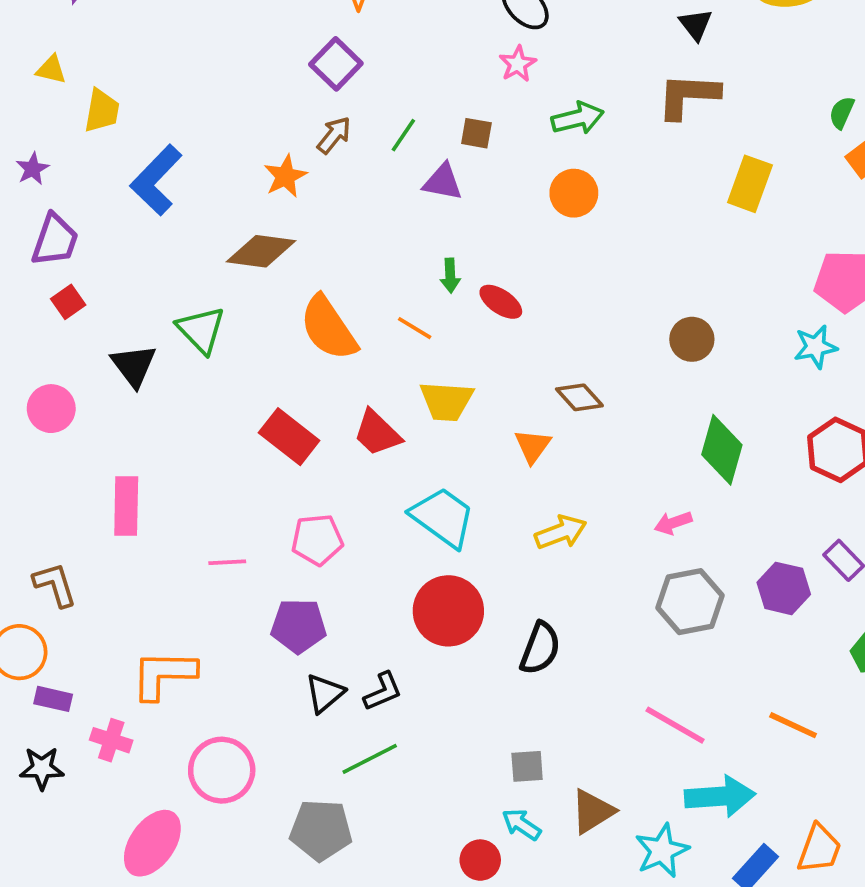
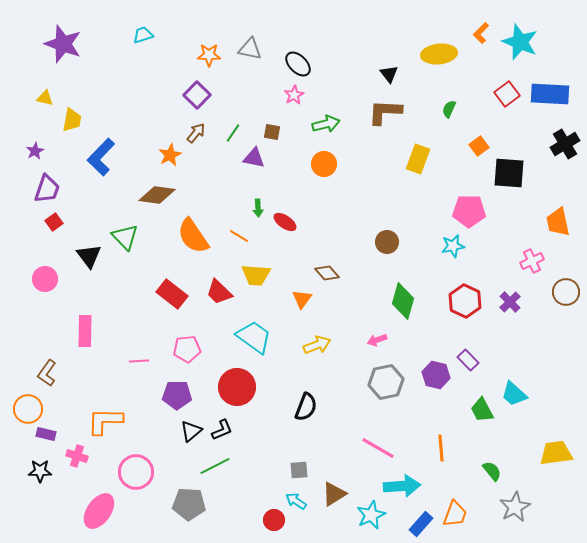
green semicircle: (842, 113) -> (449, 109), moved
brown L-shape: (55, 585) -> (47, 373), turned -128
red circle: (448, 611) -> (237, 387), moved
orange line: (793, 725) -> (441, 448), turned 60

